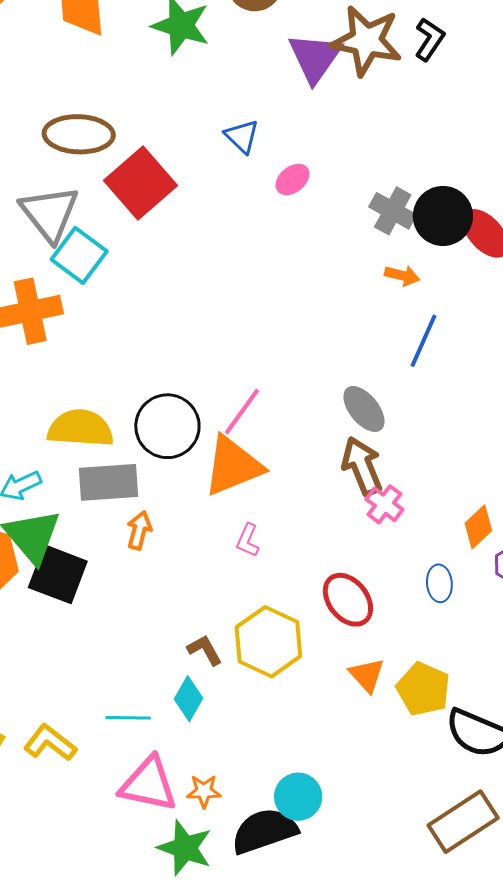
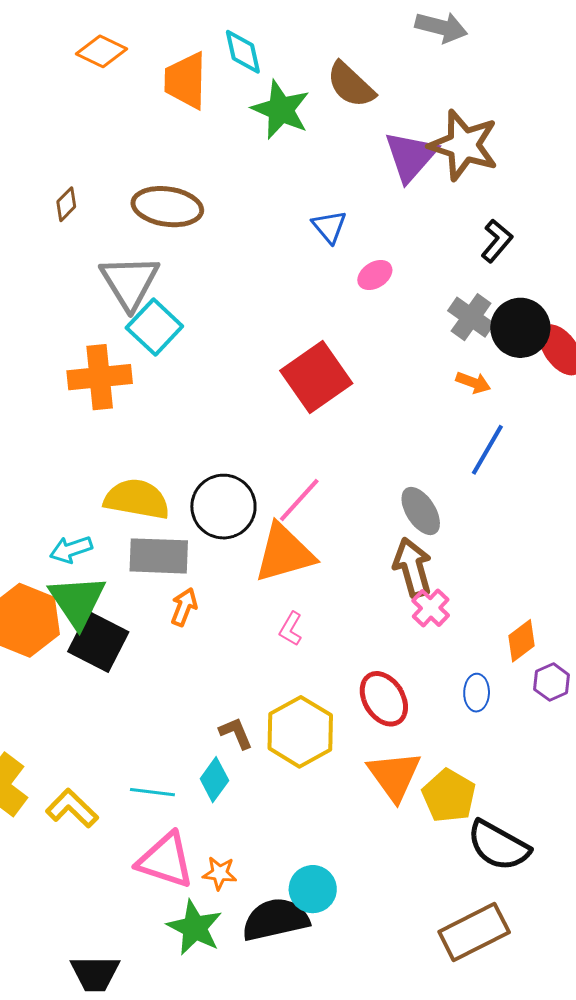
black L-shape: (429, 39) -> (497, 241), moved
red square: (141, 183) -> (316, 377), moved
orange triangle: (367, 675) -> (394, 776), size x1.5

